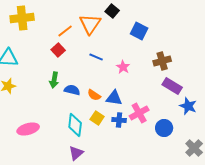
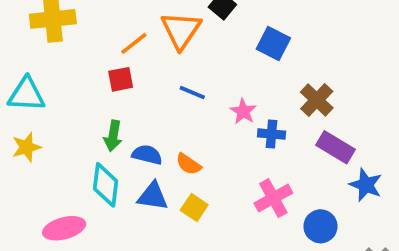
red square: (58, 50) -> (121, 79), turned 32
brown cross: (162, 61) -> (317, 100), turned -30
blue triangle: (114, 98) -> (153, 196), moved
blue cross: (119, 120) -> (271, 134), moved
cyan diamond: (75, 125) -> (106, 185), moved

